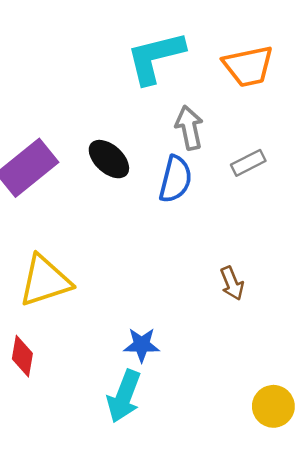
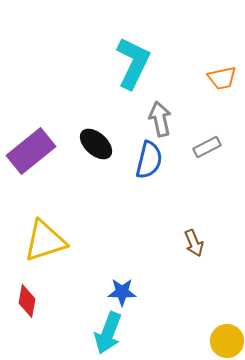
cyan L-shape: (155, 57) -> (133, 63), turned 130
orange trapezoid: (248, 66) -> (222, 78), moved, size x0.7

